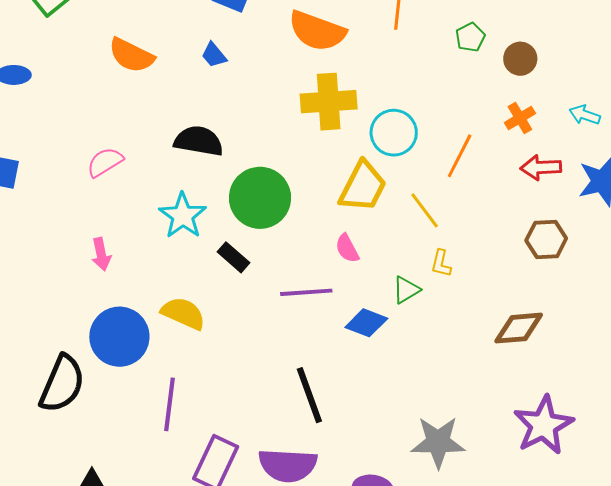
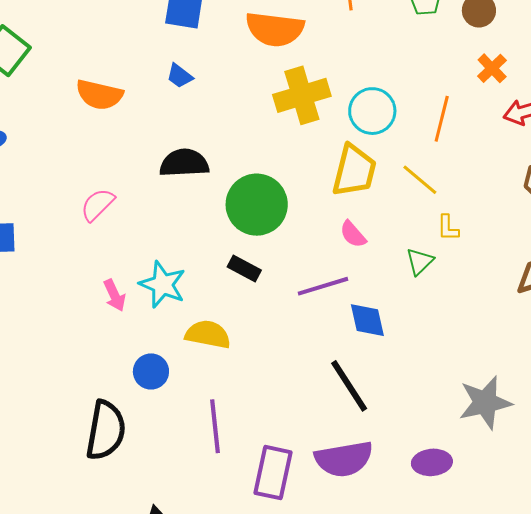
cyan star: (183, 216) -> (163, 284), moved
blue diamond: (366, 323) -> (367, 320), moved, turned 69
blue circle: (119, 337) -> (151, 371), size x0.6

